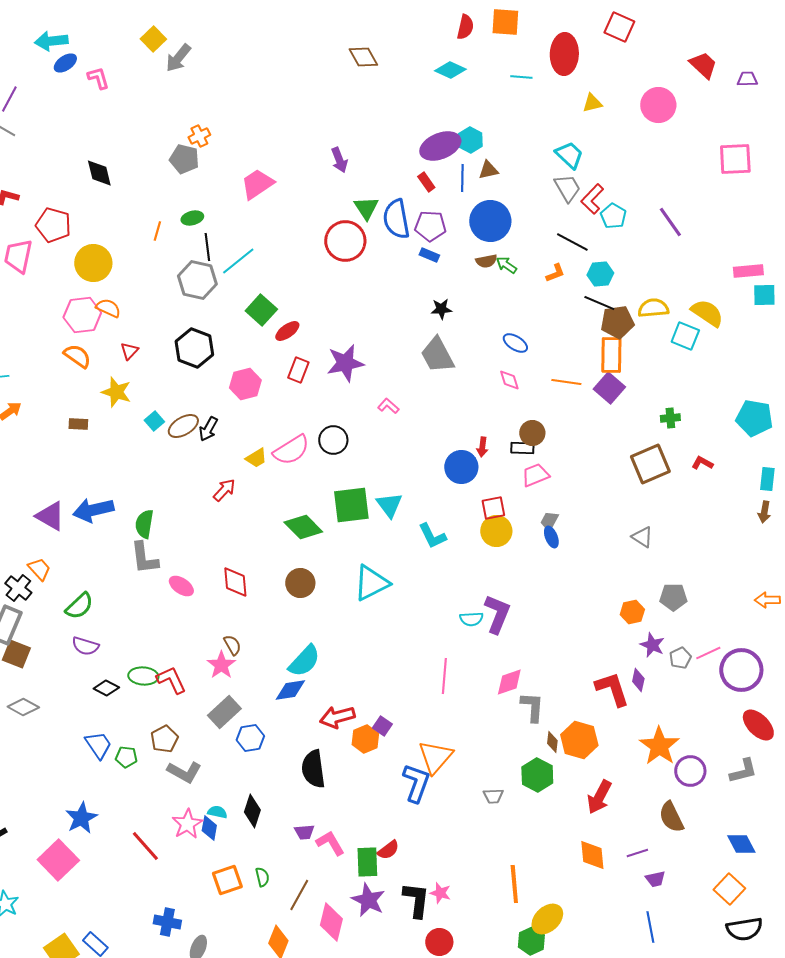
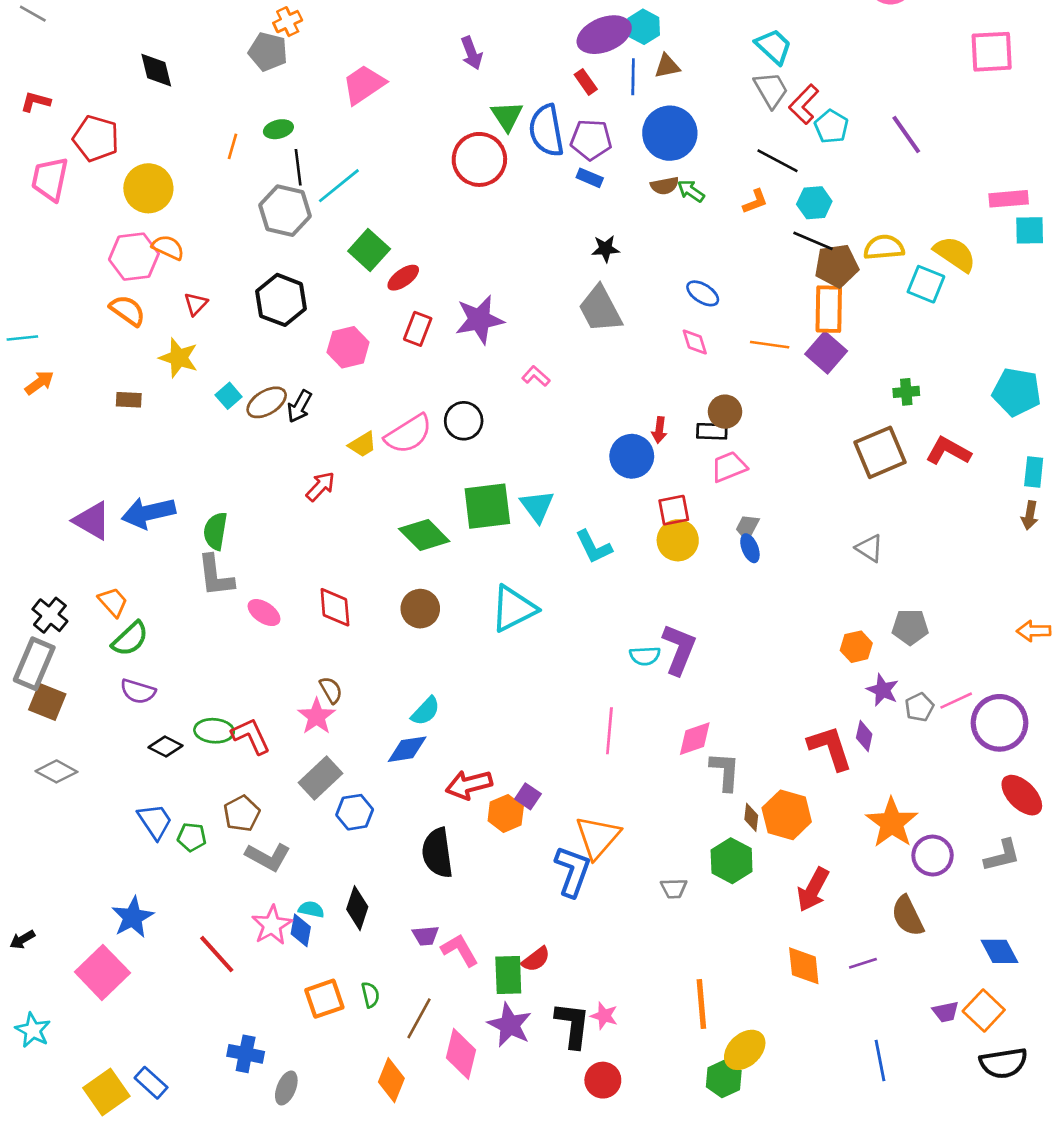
red L-shape: (702, 463) -> (948, 451), size x1.6
orange trapezoid: (39, 569) -> (113, 602), moved
cyan semicircle: (304, 661) -> (426, 711), size x0.7
purple trapezoid: (655, 879) -> (946, 1012), moved

